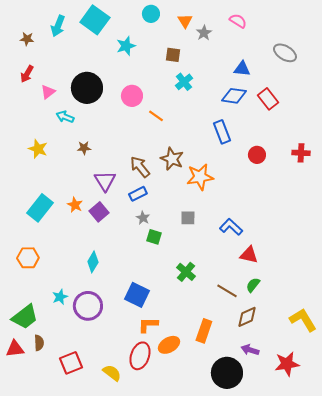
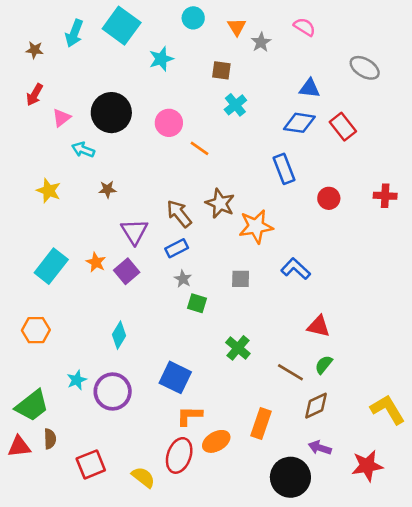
blue L-shape: (231, 227) -> (296, 269), moved

